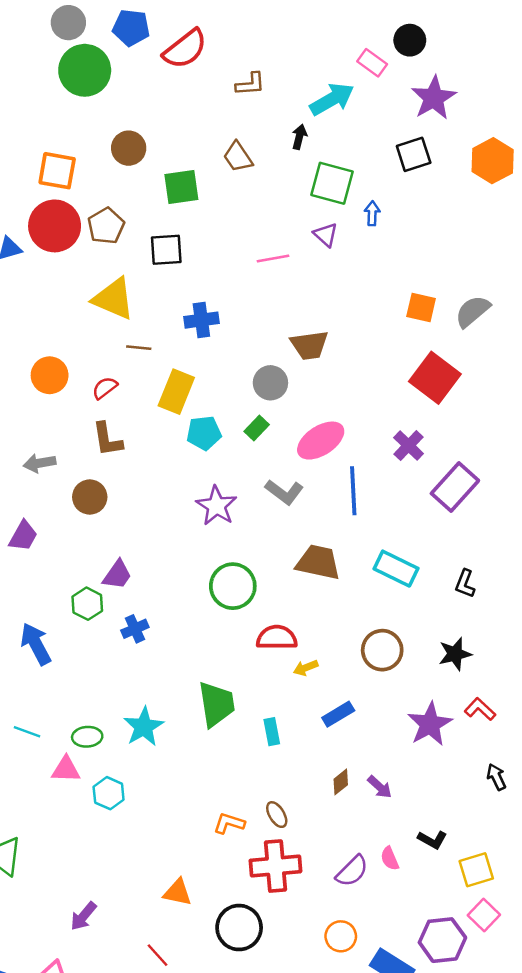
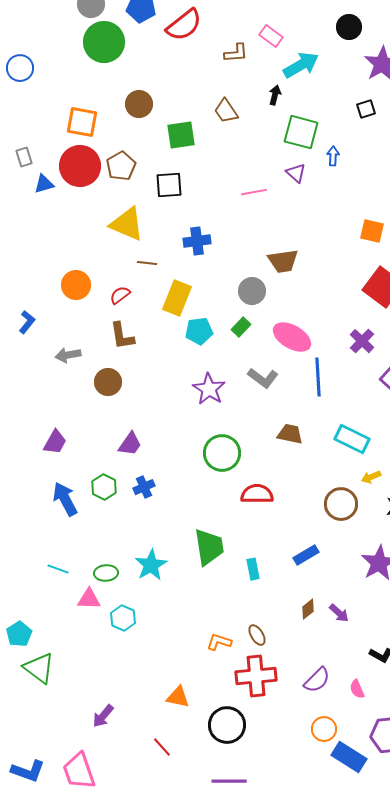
black circle: (410, 40) -> (349, 27), moved
pink rectangle: (372, 63) -> (271, 36), moved
black square: (414, 154) -> (366, 109), size x0.7
pink ellipse: (321, 441) -> (292, 337), turned 63
purple trapezoid: (23, 536) -> (55, 442), moved
brown trapezoid: (318, 562) -> (290, 434), size x0.7
green hexagon: (87, 604) -> (104, 487), moved
yellow arrow: (306, 668) -> (371, 477), moved
pink semicircle: (390, 858) -> (357, 689), moved
orange circle: (341, 936) -> (324, 729), moved

